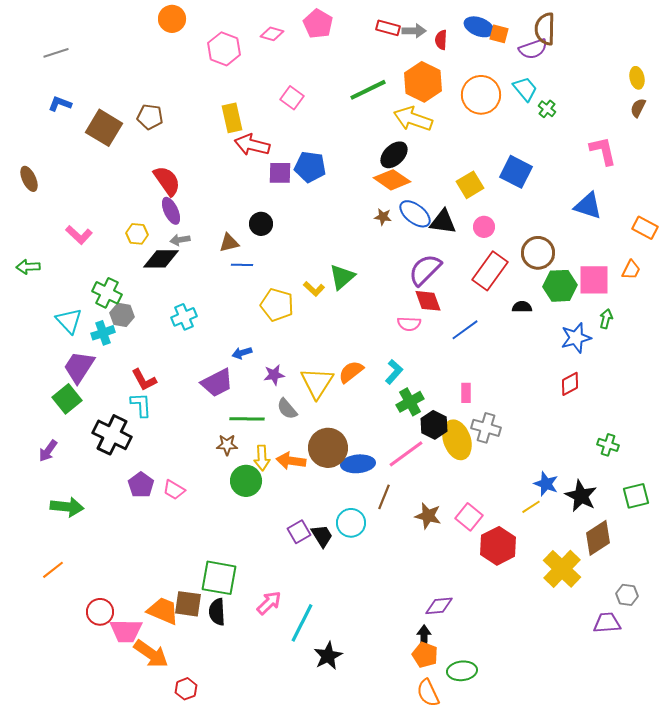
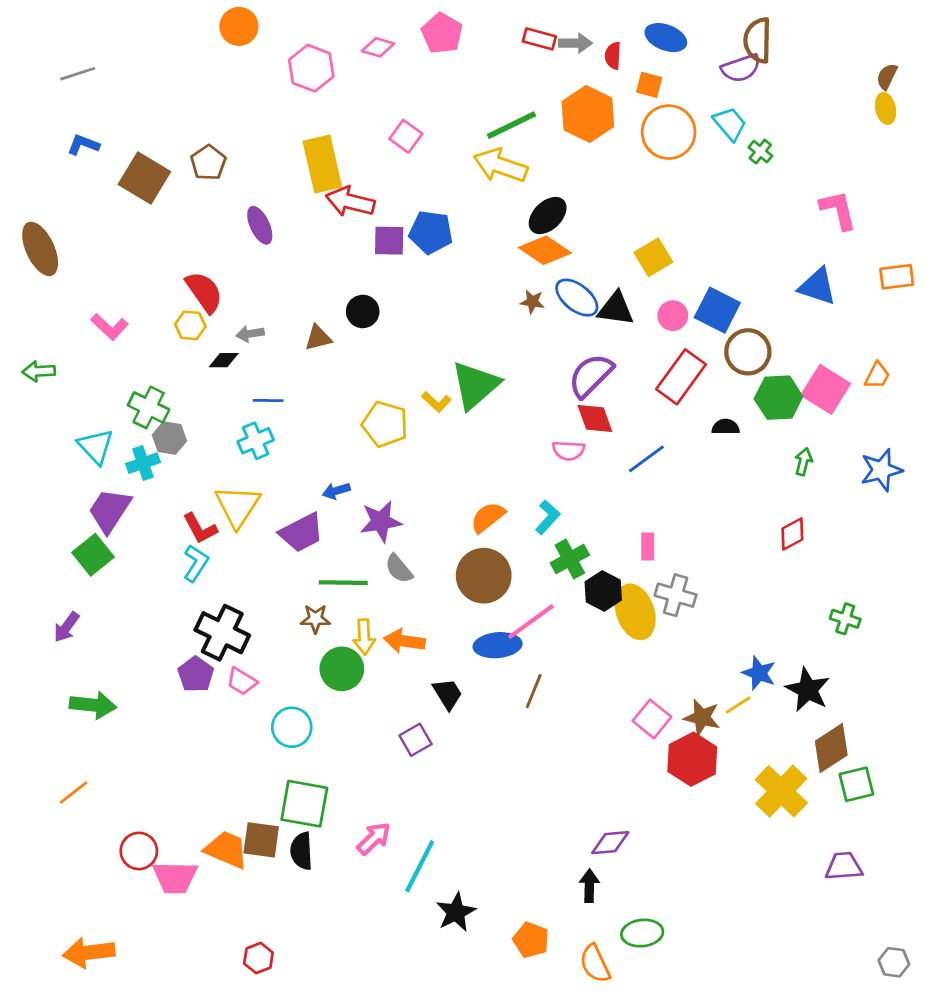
orange square: (499, 34) -> (649, 85), moved
brown semicircle: (638, 108) -> (887, 76), moved
brown pentagon: (150, 117) -> (208, 163), turned 30
yellow rectangle: (232, 118) -> (322, 164), size x1.4
yellow arrow: (413, 119) -> (500, 165), moved
blue square: (516, 172) -> (717, 310), moved
brown ellipse: (29, 179) -> (40, 249), size x1.5
red semicircle: (167, 181) -> (204, 292), moved
purple ellipse: (171, 211) -> (260, 225), moved
orange rectangle: (645, 228) -> (897, 277), moved, turned -35
black diamond: (161, 259) -> (224, 360), size x0.6
blue line: (242, 265) -> (268, 400), moved
green triangle: (342, 277) -> (475, 385), size x1.4
pink square: (594, 280) -> (826, 389), turned 32
green arrow: (606, 319) -> (803, 462), moved
blue star: (576, 338) -> (881, 470), moved
purple star: (274, 375) -> (381, 521), size x1.4
yellow triangle: (317, 383) -> (238, 506), moved
cyan L-shape: (141, 405) -> (196, 563), turned 36
black cross: (112, 435) -> (222, 633), moved
brown circle: (328, 448) -> (484, 576), moved
pink line: (406, 454) -> (531, 622), moved
green square: (636, 496) -> (856, 784), moved
brown star: (428, 516) -> (702, 718), moved
cyan circle: (351, 523) -> (292, 727), moved
black trapezoid: (322, 536) -> (448, 694), moved
gray hexagon: (627, 595) -> (894, 962), moved
orange arrow: (151, 654) -> (89, 952), moved, turned 138
orange pentagon: (425, 655) -> (531, 940), moved

